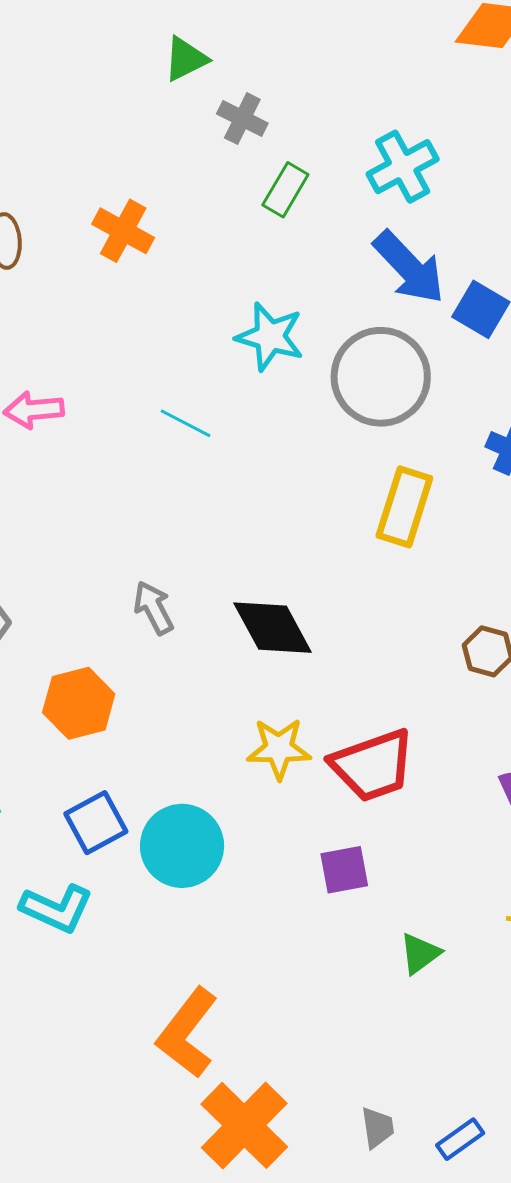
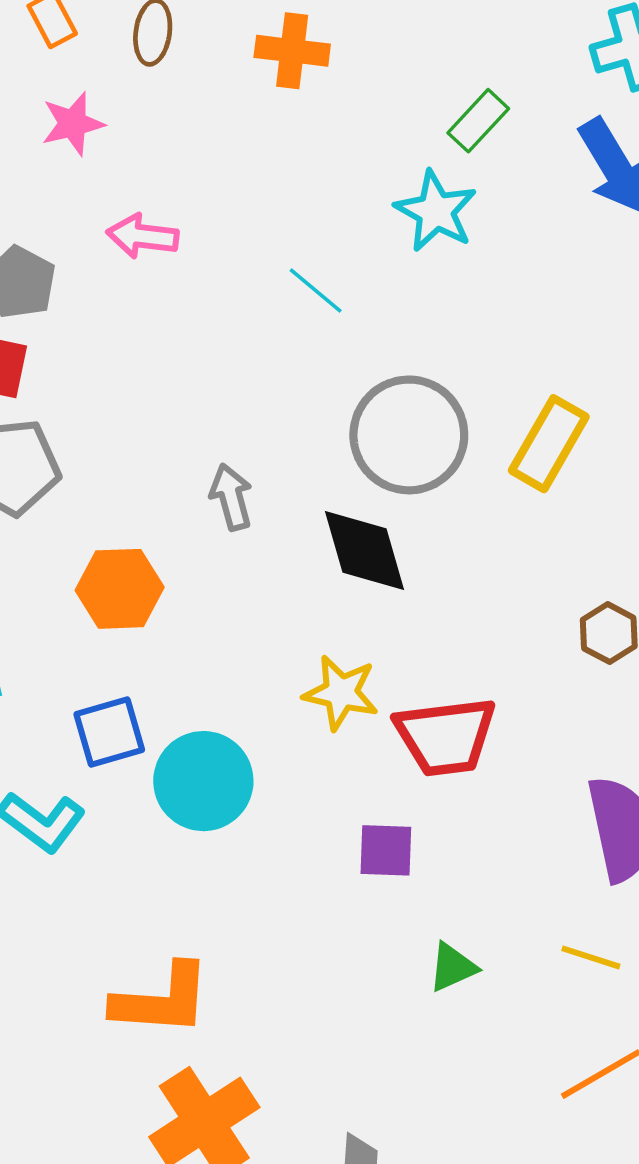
green rectangle: (285, 190) -> (478, 121), moved
orange cross: (123, 231) -> (292, 51), turned -34
gray circle: (381, 377) -> (409, 435), moved
orange L-shape: (187, 1033) -> (162, 1000), turned -136

